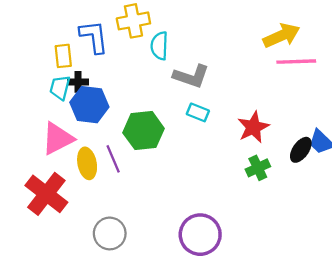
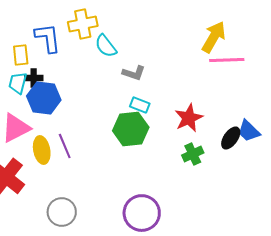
yellow arrow: (282, 36) -> (214, 37), turned -36
cyan semicircle: (159, 46) -> (106, 46), turned -40
gray L-shape: (191, 76) -> (134, 73), size x0.7
green hexagon: (144, 131) -> (131, 129), moved

